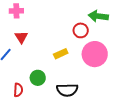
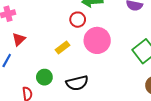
red triangle: (21, 37) -> (19, 39), turned 32

